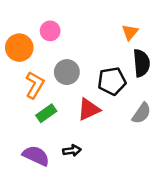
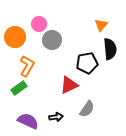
gray circle: (67, 72) -> (52, 40), moved
green rectangle: (46, 113) -> (19, 88), moved
gray semicircle: (141, 113) -> (87, 109), moved

